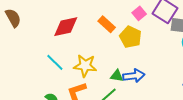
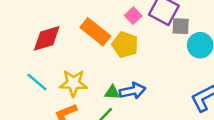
orange rectangle: (107, 24) -> (95, 32), size x1.4

